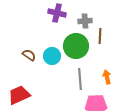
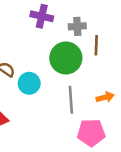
cyan circle: (52, 56) -> (29, 83), moved
orange arrow: (107, 77) -> (105, 97), turned 88

